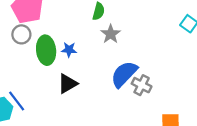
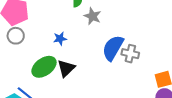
green ellipse: (46, 50) -> (44, 67), moved, turned 75

